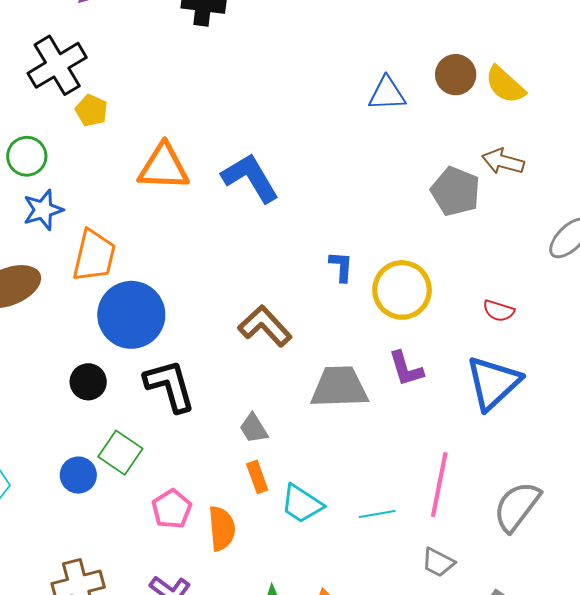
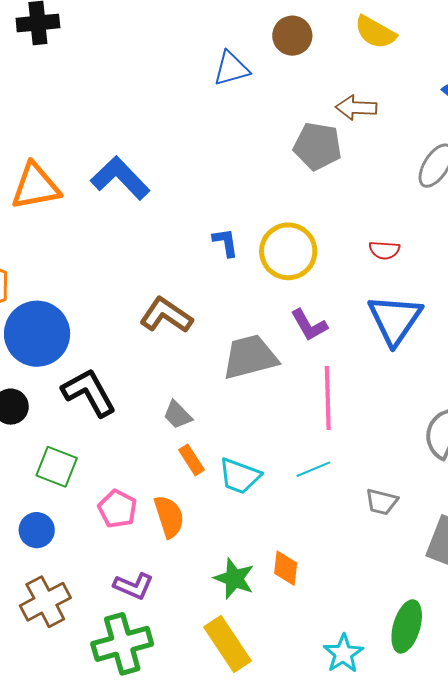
yellow semicircle: (505, 85) -> (375, 32), moved
blue circle: (78, 475) -> (37, 530), moved
pink line: (439, 485) -> (328, 398), moved

